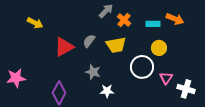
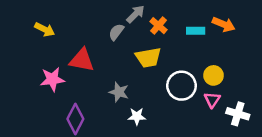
gray semicircle: (89, 41) -> (116, 32), moved
red triangle: (64, 47) -> (82, 60), turned 40
yellow circle: (159, 48) -> (213, 75), moved
pink star: (16, 78) -> (52, 79), moved

